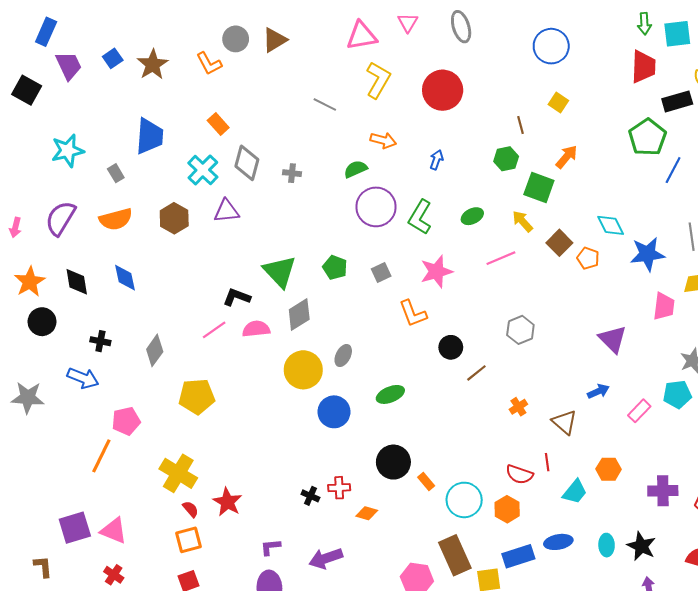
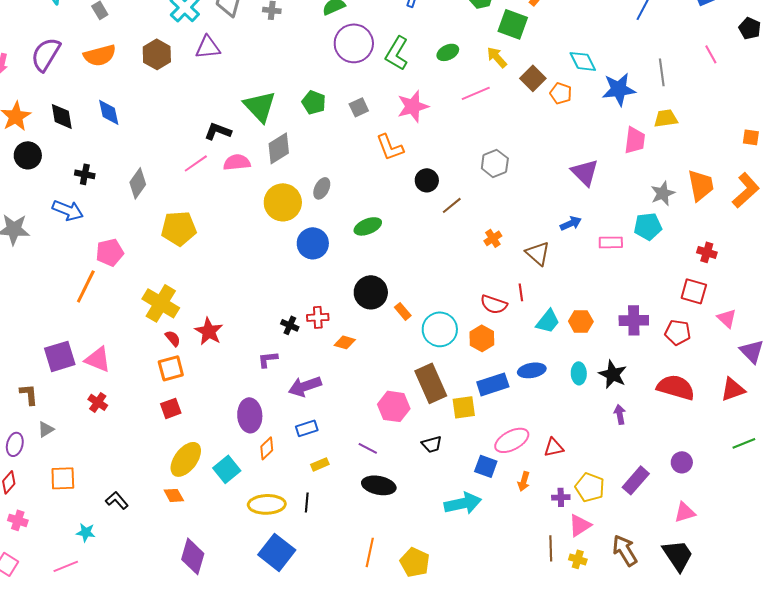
pink rectangle: (639, 411) -> (611, 242), turned 45
orange hexagon: (609, 469) -> (581, 321), moved
purple L-shape: (270, 547) -> (268, 359), moved

